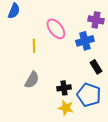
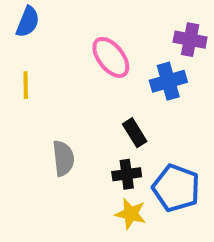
yellow line: (34, 46) -> (26, 85), moved
black rectangle: (96, 67) -> (135, 133), moved
gray semicircle: (32, 80) -> (63, 158), turned -36

